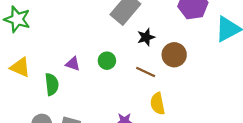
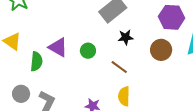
brown circle: (174, 55) -> (161, 50), moved
purple triangle: (73, 64) -> (58, 47), size x1.5

